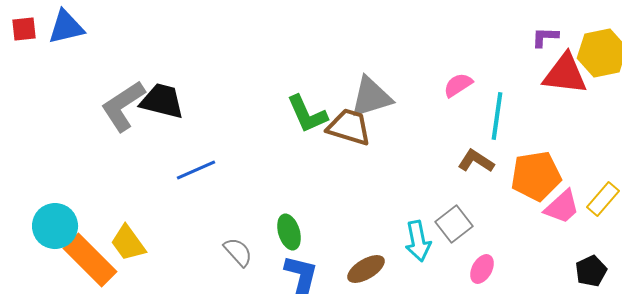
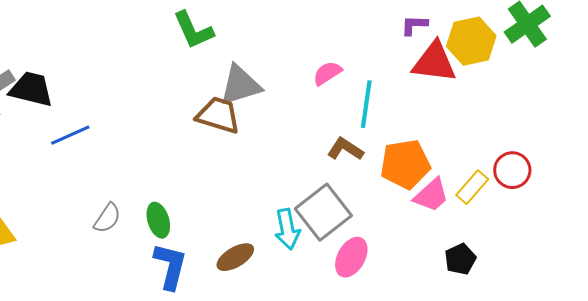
green L-shape: (307, 114) -> (193, 30), moved
blue line: (196, 170) -> (70, 135), moved
gray square: (454, 224) -> (323, 212), size x1.5
gray semicircle: (238, 252) -> (107, 218), moved, turned 76
pink ellipse: (482, 269) -> (351, 257), size x1.4

